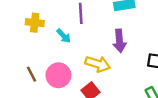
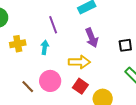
cyan arrow: (64, 36) -> (45, 47), turned -112

